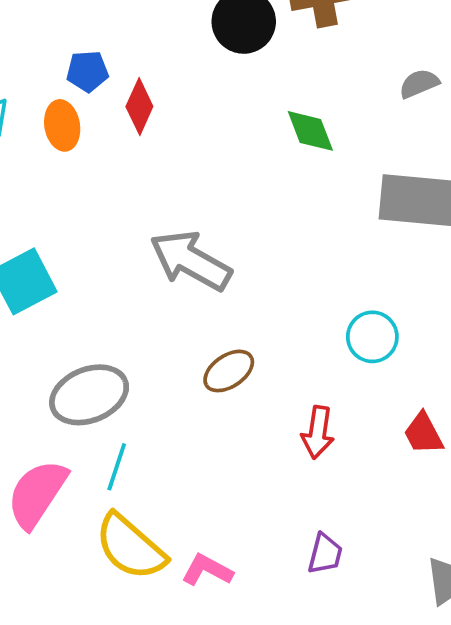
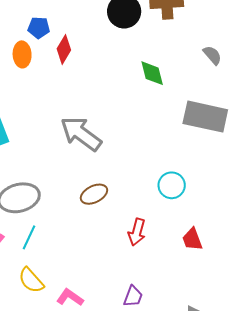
gray semicircle: (419, 84) -> (212, 55), turned 65
yellow semicircle: (130, 547) -> (31, 280), size x0.7

